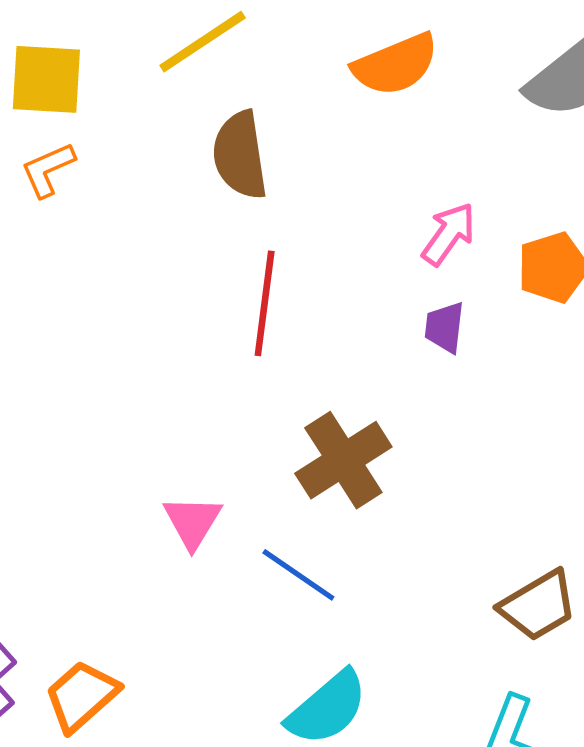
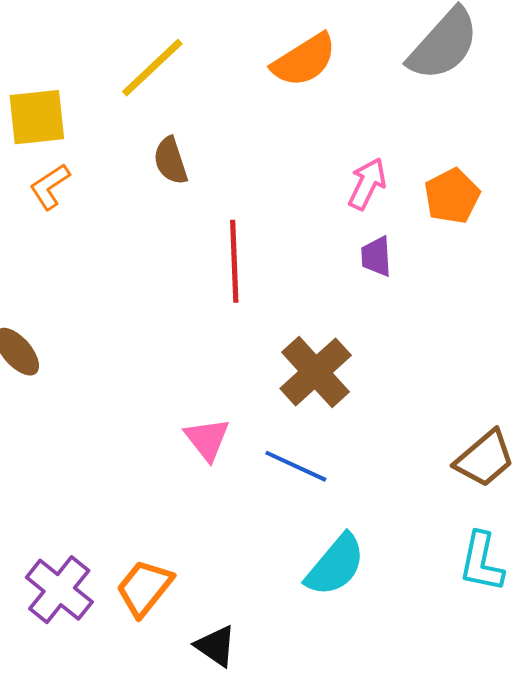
brown semicircle: (240, 155) -> (171, 161), moved, size x0.7

